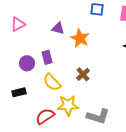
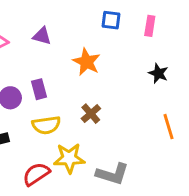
purple triangle: (58, 28) -> (42, 36), moved
yellow semicircle: (52, 82) -> (46, 125), turned -54

